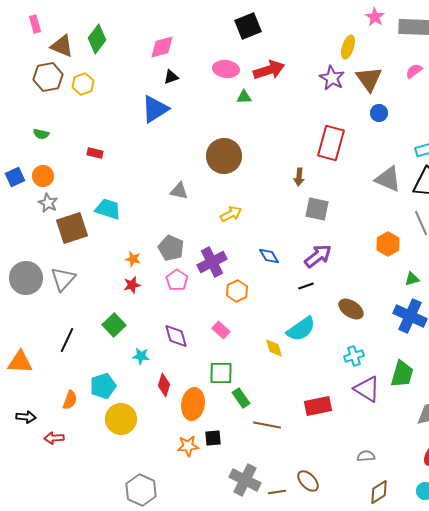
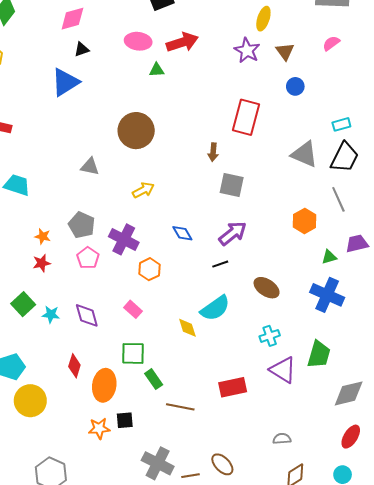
brown triangle: (369, 79) -> (285, 51), size x0.7
purple cross: (212, 262) -> (124, 239), turned -36
cyan star: (141, 356) -> (51, 314), moved

